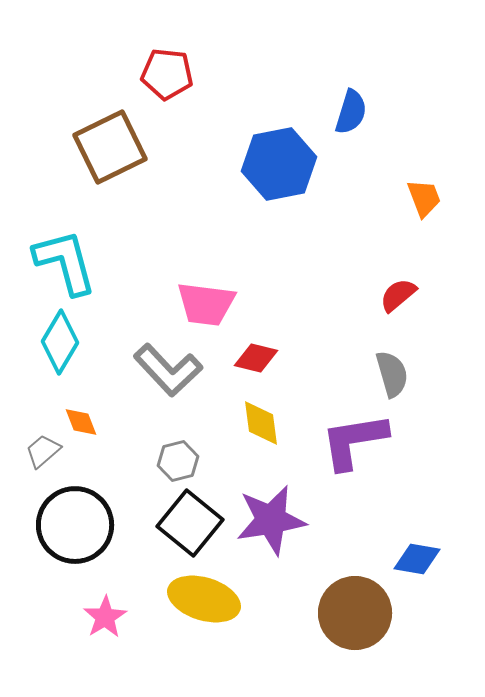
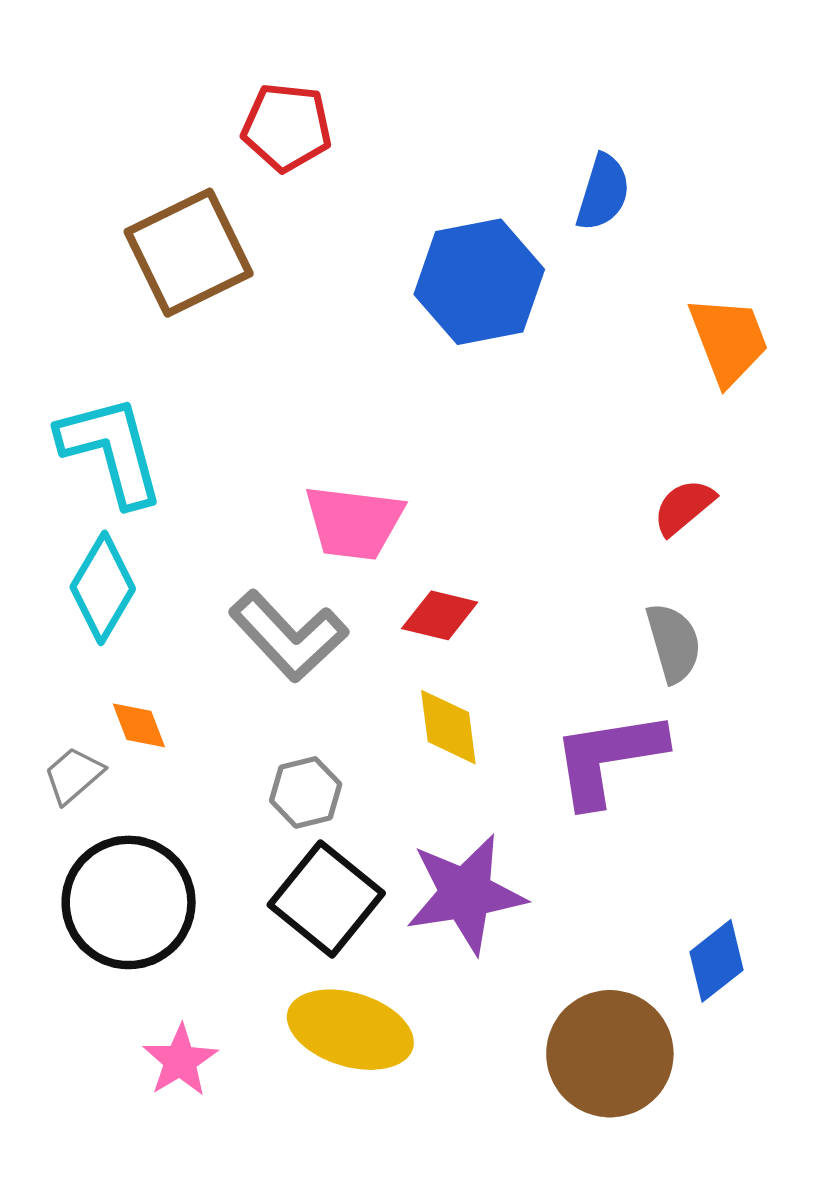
orange trapezoid: (424, 198) -> (729, 340), size x1.4
blue diamond: (417, 559) -> (717, 961), turned -48

